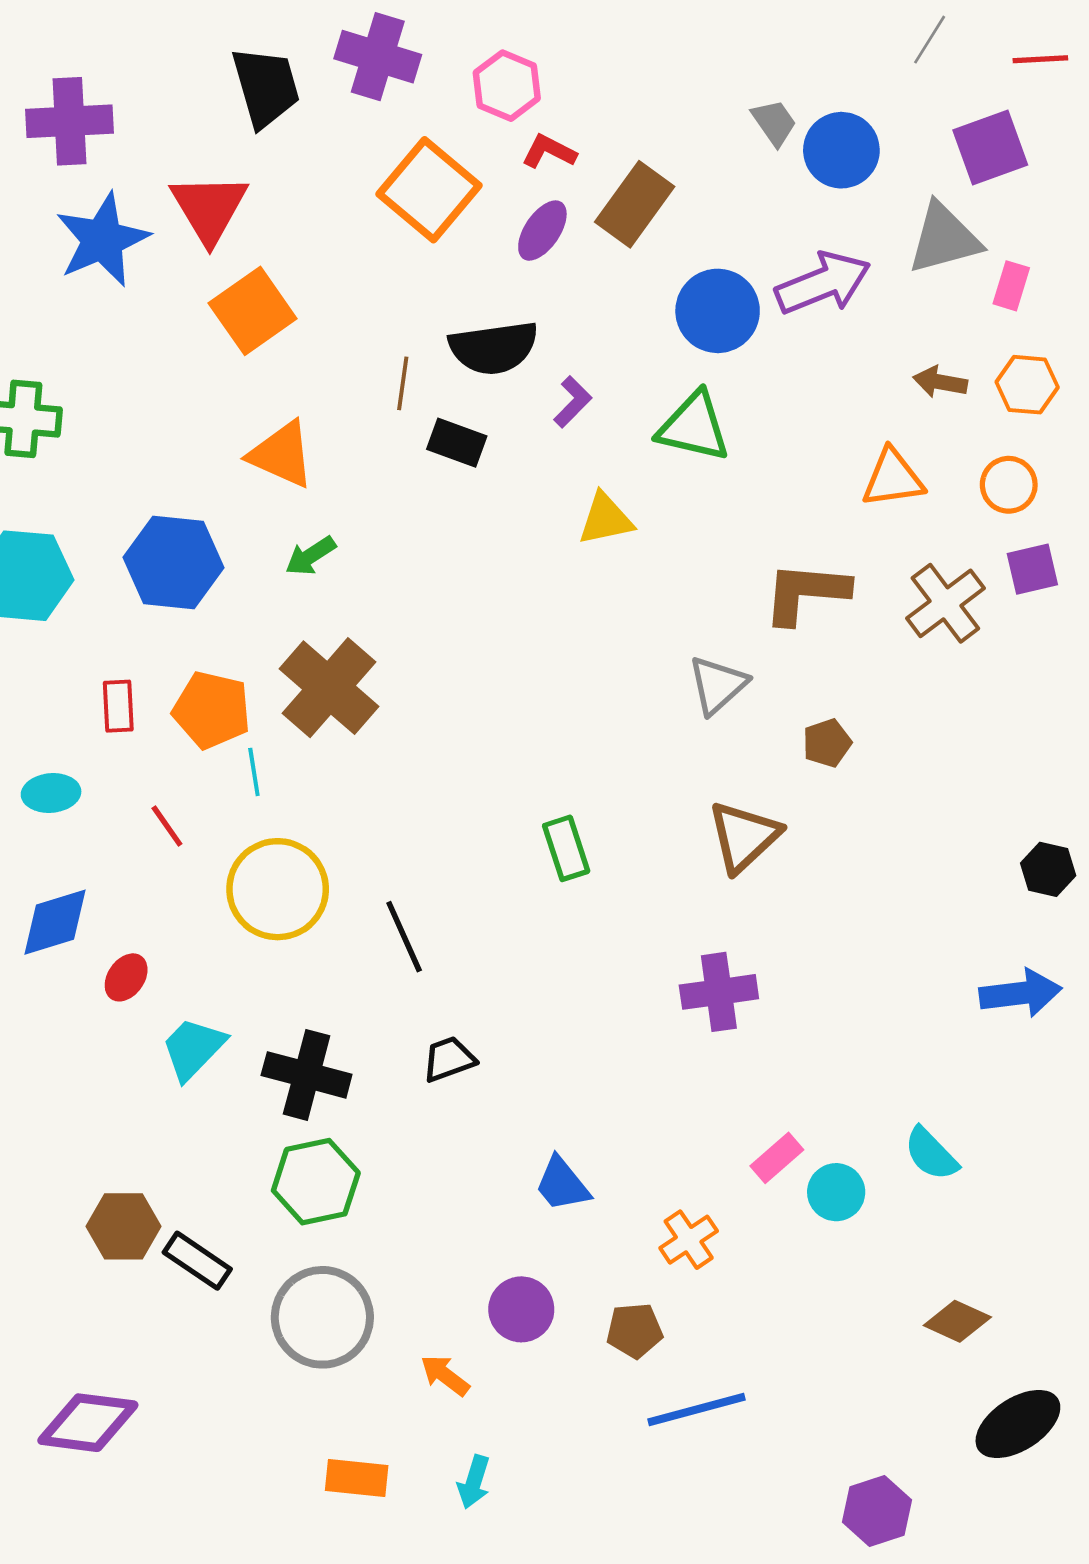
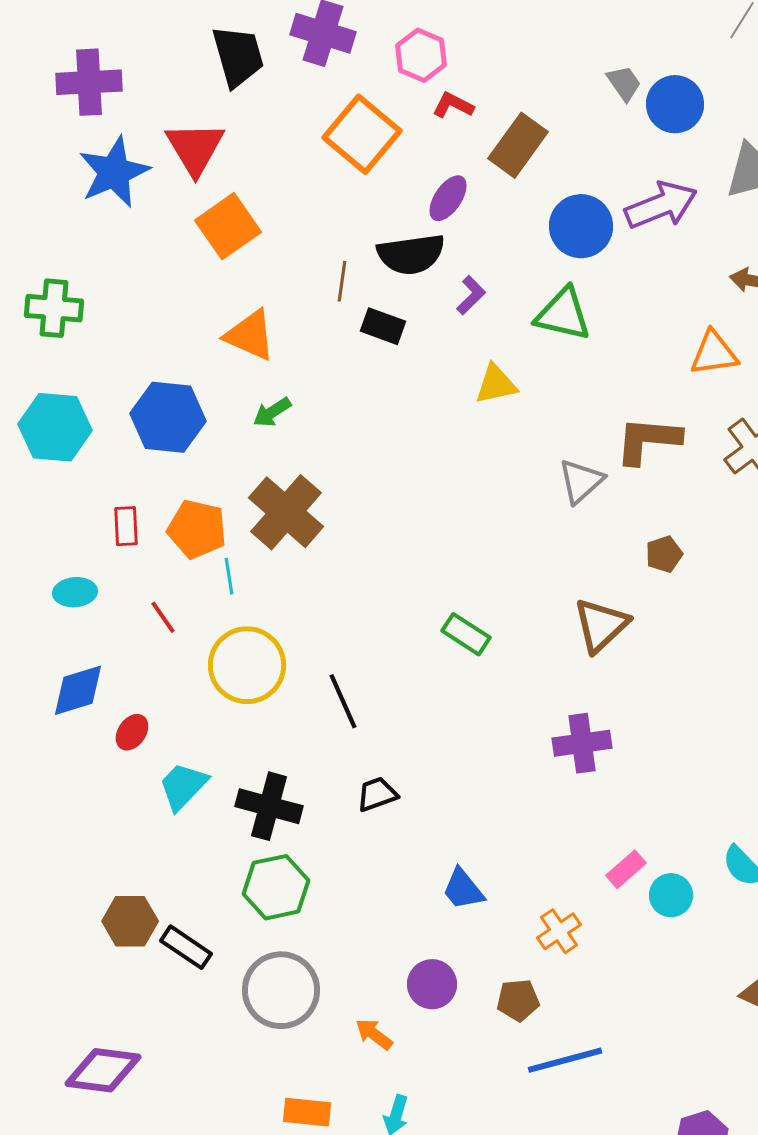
purple ellipse: (542, 231) -> (448, 198), moved
gray triangle: (718, 685) -> (581, 481), moved
green rectangle: (566, 848) -> (466, 634), turned -39

